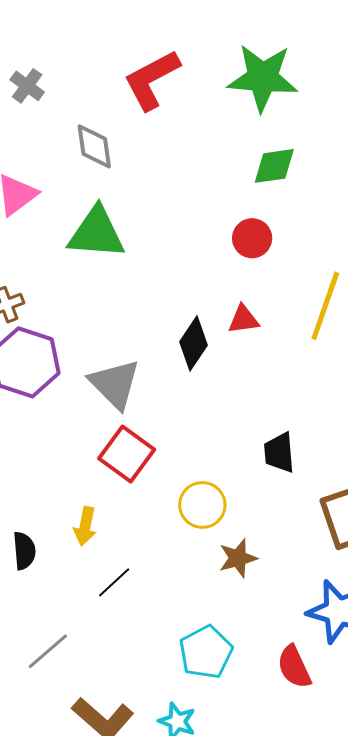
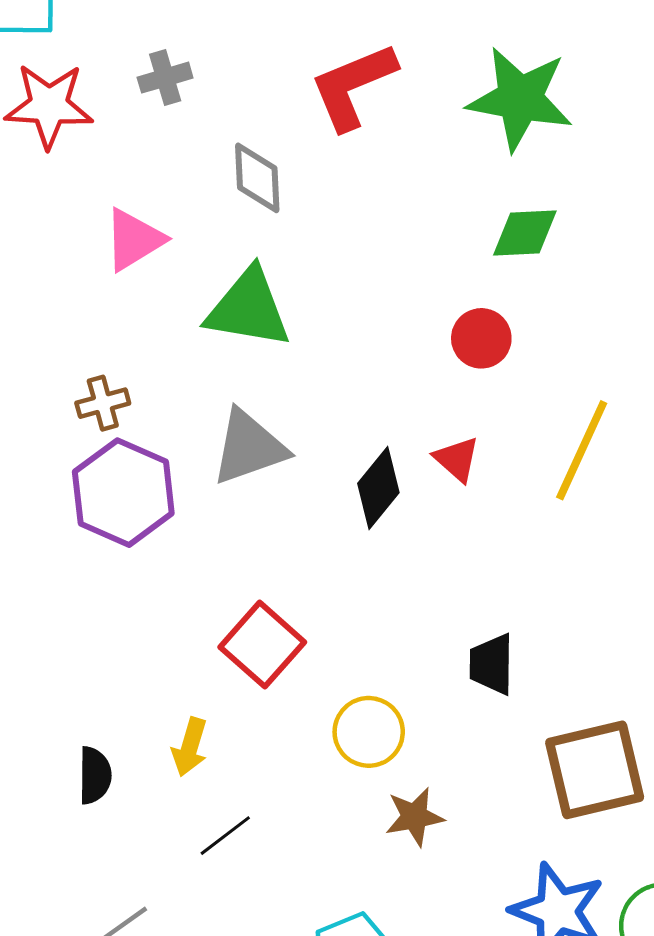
gray cross: (27, 86) -> (165, 78), turned 32
red triangle: (243, 320) -> (457, 459), turned 44
gray triangle: (115, 384) -> (249, 447), moved, turned 50

